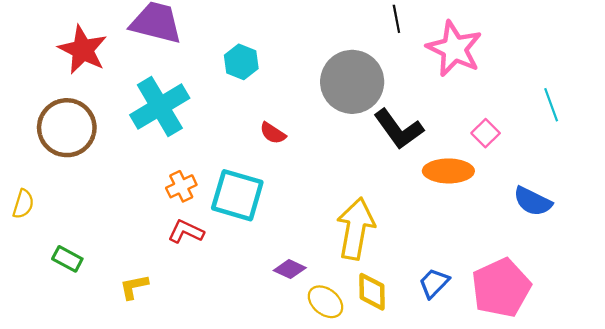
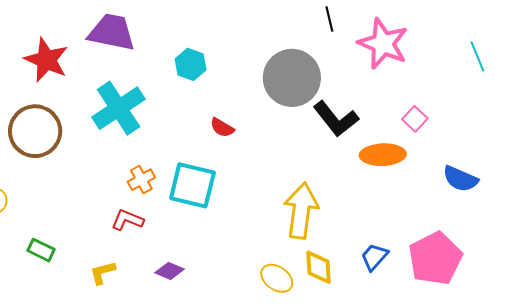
cyan line: (551, 105) -> (477, 56), moved
red L-shape: (186, 232) -> (127, 220), moved
purple diamond: (290, 269) -> (170, 271), moved

